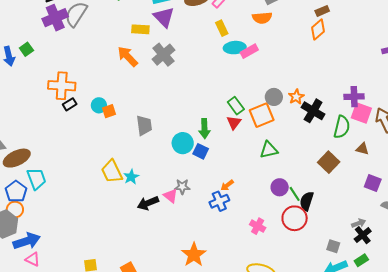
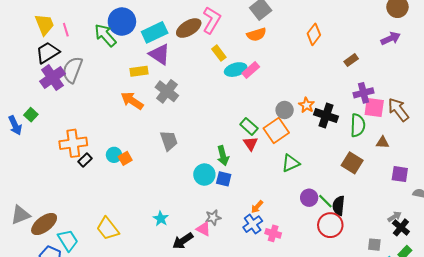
brown rectangle: (322, 11) -> (351, 60), moved
gray trapezoid: (144, 125) -> (169, 141), moved
yellow trapezoid: (112, 171) -> (108, 229), moved
pink cross: (258, 226) -> (273, 233), moved

